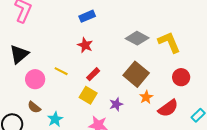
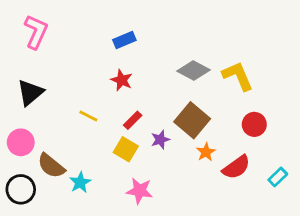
pink circle: (35, 79) -> (21, 142), moved
purple star: (116, 104) -> (160, 140), moved
brown semicircle: (34, 107) -> (51, 166), size x1.5

